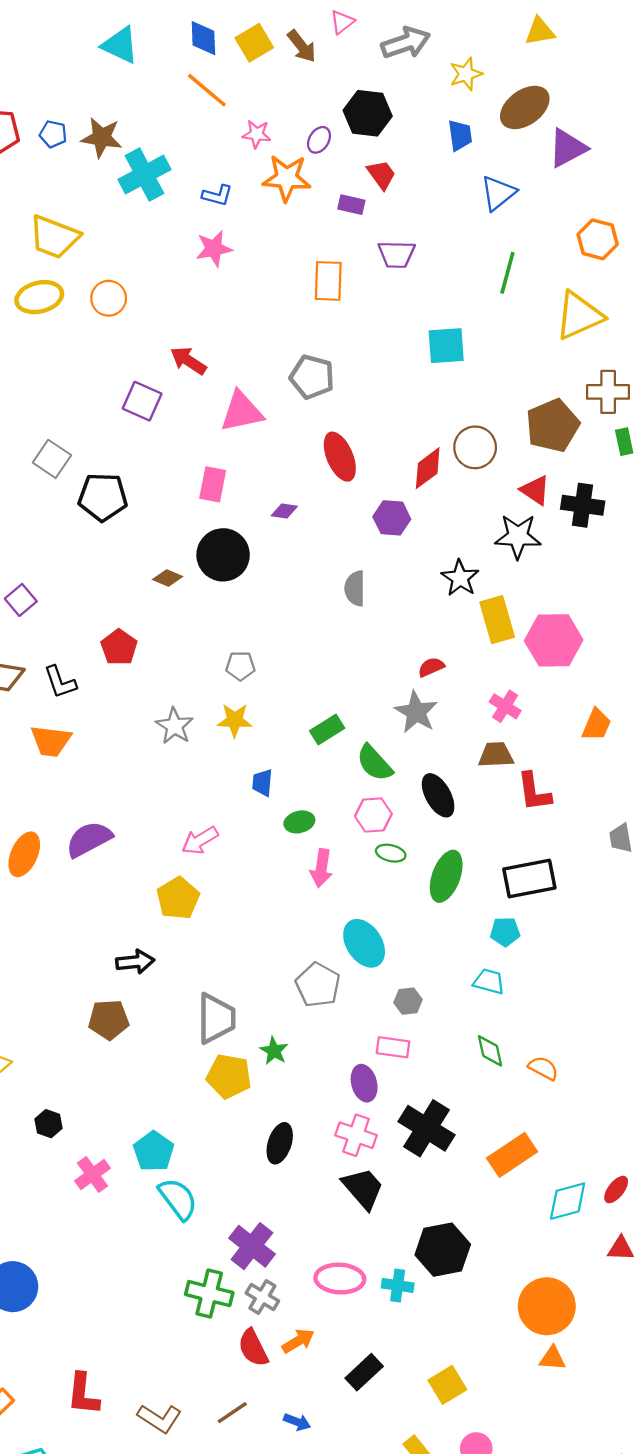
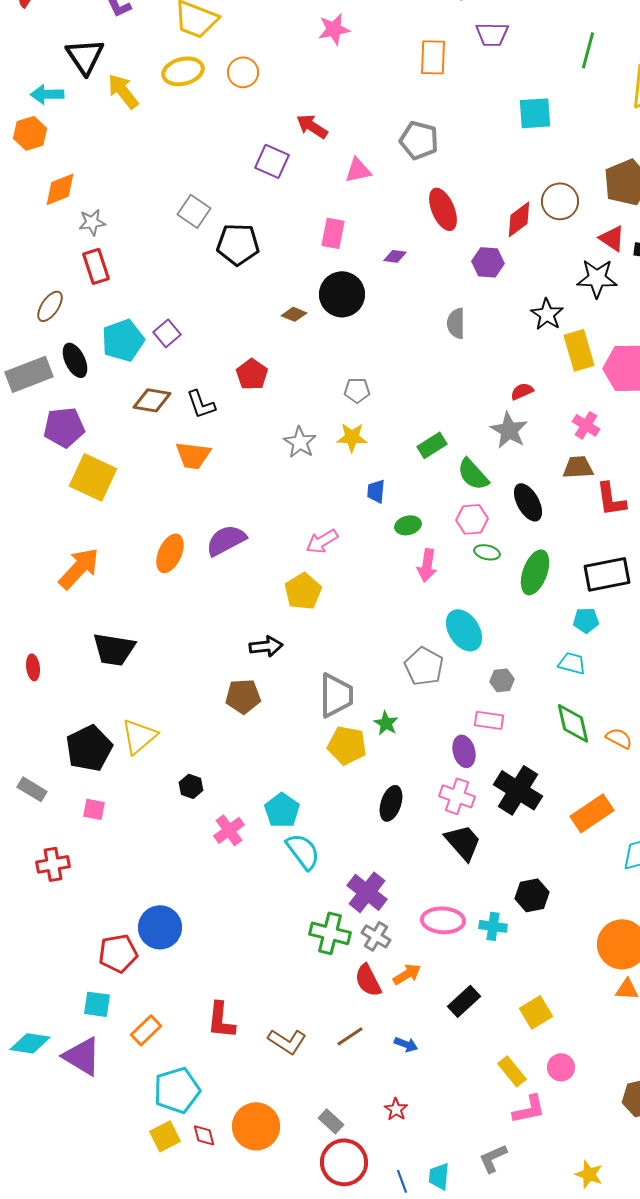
pink triangle: (242, 412) -> (358, 170), size x0.7
green diamond: (490, 1051) -> (573, 723), size x1.4
black hexagon: (443, 1250) -> (532, 895), size x0.7

